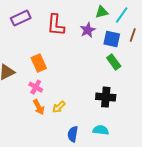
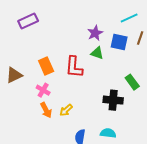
green triangle: (102, 12) -> (97, 53), moved, turned 32
cyan line: (122, 15) -> (129, 18), turned 30
red L-shape: (56, 25) -> (74, 67), moved
green rectangle: (114, 62) -> (132, 82), moved

